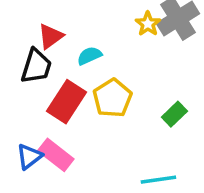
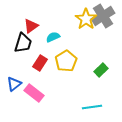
yellow star: (148, 24) -> (86, 19), size x1.5
red rectangle: (66, 102) -> (40, 63), size x0.7
blue triangle: (29, 157) -> (14, 84), moved

